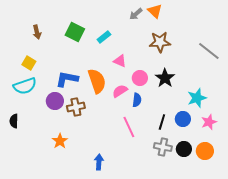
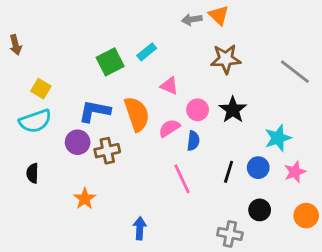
gray arrow: (136, 14) -> (192, 19), turned 32
brown arrow: (37, 32) -> (16, 45), moved
green square: (75, 32) -> (110, 62), moved, turned 36
black semicircle: (14, 121) -> (32, 173), moved
gray cross: (163, 147) -> (230, 234), moved
orange circle: (205, 151) -> (306, 216), moved

